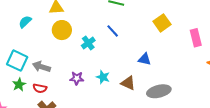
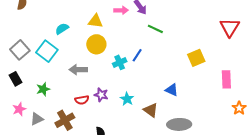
blue line: (113, 31) -> (137, 55), moved, turned 64
cyan square: (17, 61) -> (47, 51), moved
gray arrow: (41, 67) -> (78, 70), moved, turned -30
red semicircle: (40, 88) -> (82, 100), moved, turned -32

